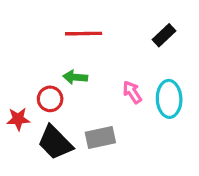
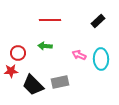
pink arrow: (132, 92) -> (79, 55), turned -32
red circle: (50, 99) -> (18, 53), moved

